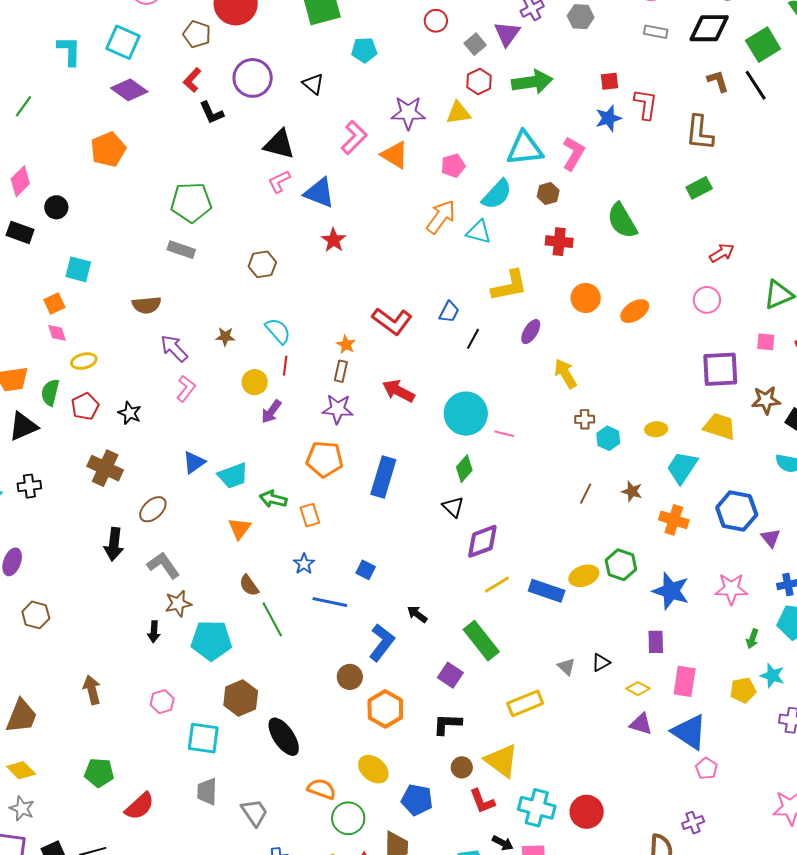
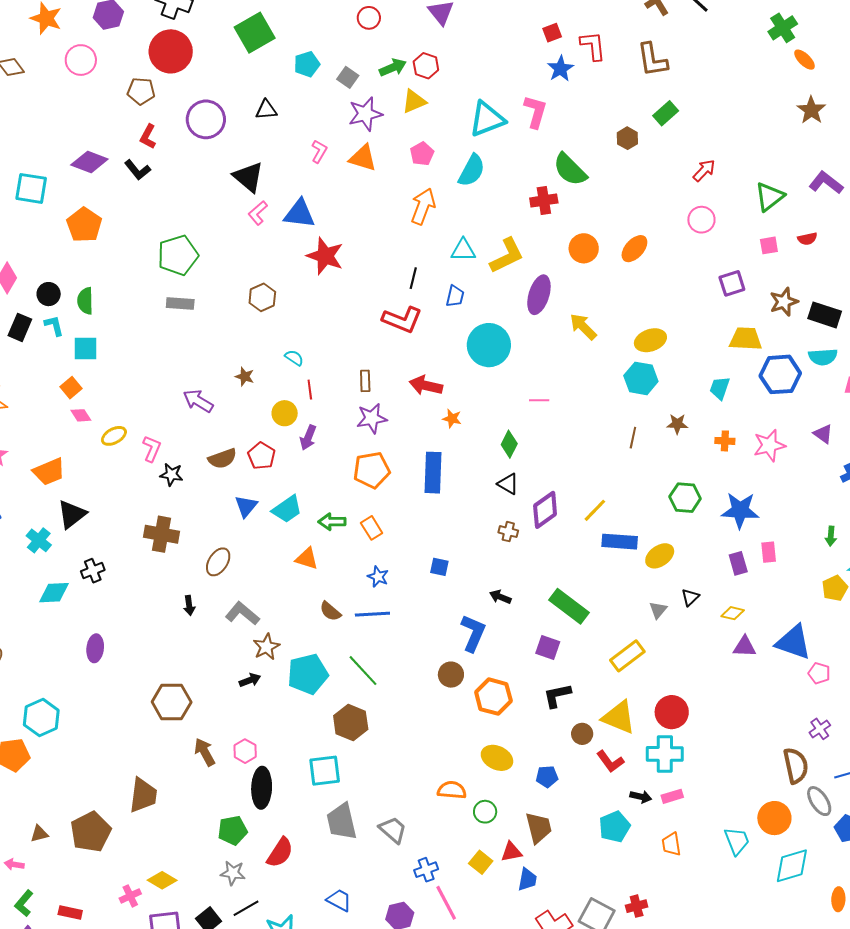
cyan square: (123, 42) -> (31, 188), moved
gray square: (475, 44) -> (348, 77), moved
cyan L-shape: (69, 51) -> (54, 326), moved, size x0.7
green arrow: (532, 82) -> (393, 67), moved, size x0.7
black triangle: (313, 84) -> (266, 110), turned -30
black L-shape: (212, 113) -> (138, 170), moved
pink L-shape: (354, 137) -> (319, 151), size x0.7
black triangle: (279, 144) -> (248, 177), turned 40
brown hexagon: (548, 194) -> (627, 138), moved
green semicircle: (622, 221) -> (570, 170), moved
black rectangle: (20, 232) -> (20, 327), turned -72
cyan triangle: (479, 232) -> (463, 250), moved
red star: (334, 240) -> (325, 256), size x1.5
brown semicircle: (147, 305) -> (222, 459), moved
cyan semicircle: (278, 331) -> (294, 358), size x0.7
purple ellipse: (531, 332) -> (539, 295), size x1.5
brown star: (225, 337) -> (245, 377), turned 30
black line: (473, 339) -> (413, 278), moved
orange star: (346, 344) -> (452, 419), moved
purple square: (720, 369) -> (732, 283), size x0.7
pink L-shape: (186, 389) -> (152, 449), moved
green semicircle: (50, 392) -> (85, 301), moved
red pentagon: (85, 406) -> (262, 456), moved
cyan circle: (466, 414) -> (489, 345), moved
brown cross: (585, 419) -> (508, 532), moved, turned 30
yellow ellipse: (656, 429) -> (650, 340), moved, size x1.4
cyan hexagon: (608, 438) -> (641, 378), size x1.4
cyan trapezoid: (682, 467) -> (720, 388), size x0.7
blue hexagon: (737, 511) -> (780, 374), moved
orange cross: (674, 520) -> (725, 441), size x0.7
orange triangle: (240, 528) -> (307, 559), turned -35
black arrow: (114, 544) -> (189, 605), size x0.6
yellow ellipse: (584, 576) -> (660, 556), moved
yellow line: (497, 585) -> (595, 510), moved
pink star: (731, 589) -> (769, 445), moved
blue line: (330, 602) -> (372, 614), moved
brown hexagon: (36, 615) -> (172, 702), moved, size x1.4
green line: (272, 619) -> (363, 671), moved
black arrow: (154, 632) -> (250, 680), turned -100
gray triangle: (566, 667) -> (658, 610), turned 42
pink rectangle: (685, 681) -> (769, 552), moved, size x0.7
pink hexagon: (162, 702) -> (245, 751), moved
black ellipse: (284, 737) -> (262, 788), moved, turned 51
yellow diamond: (21, 770) -> (162, 880), moved
gray trapezoid: (207, 792) -> (342, 822), size x1.4
blue pentagon: (417, 800) -> (547, 777), size x0.7
gray star: (22, 808) -> (233, 873), moved
red circle: (587, 812) -> (672, 712), moved
green circle: (348, 818) -> (485, 812), size x0.7

